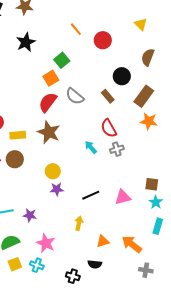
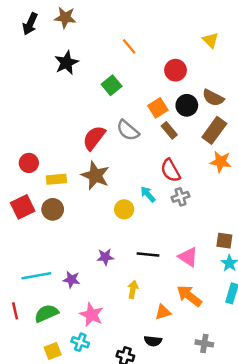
red circle: (103, 40) -> (175, 70), moved
brown semicircle: (148, 57) -> (213, 98), moved, turned -84
orange square: (51, 78) -> (158, 108), moved
yellow circle: (53, 171) -> (124, 209), moved
purple star: (57, 189) -> (105, 257), moved
black line: (91, 195) -> (148, 254), turned 30
pink triangle: (123, 197) -> (188, 257), turned 48
orange arrow: (132, 244) -> (189, 296), moved
yellow square: (15, 264) -> (53, 351), moved
gray cross: (146, 270) -> (204, 343), moved

